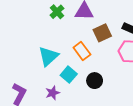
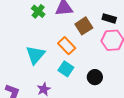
cyan square: (69, 75) -> (66, 69), moved
black circle: (95, 81) -> (95, 77), moved

